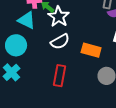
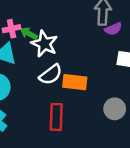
orange rectangle: (91, 50) -> (75, 82), moved

